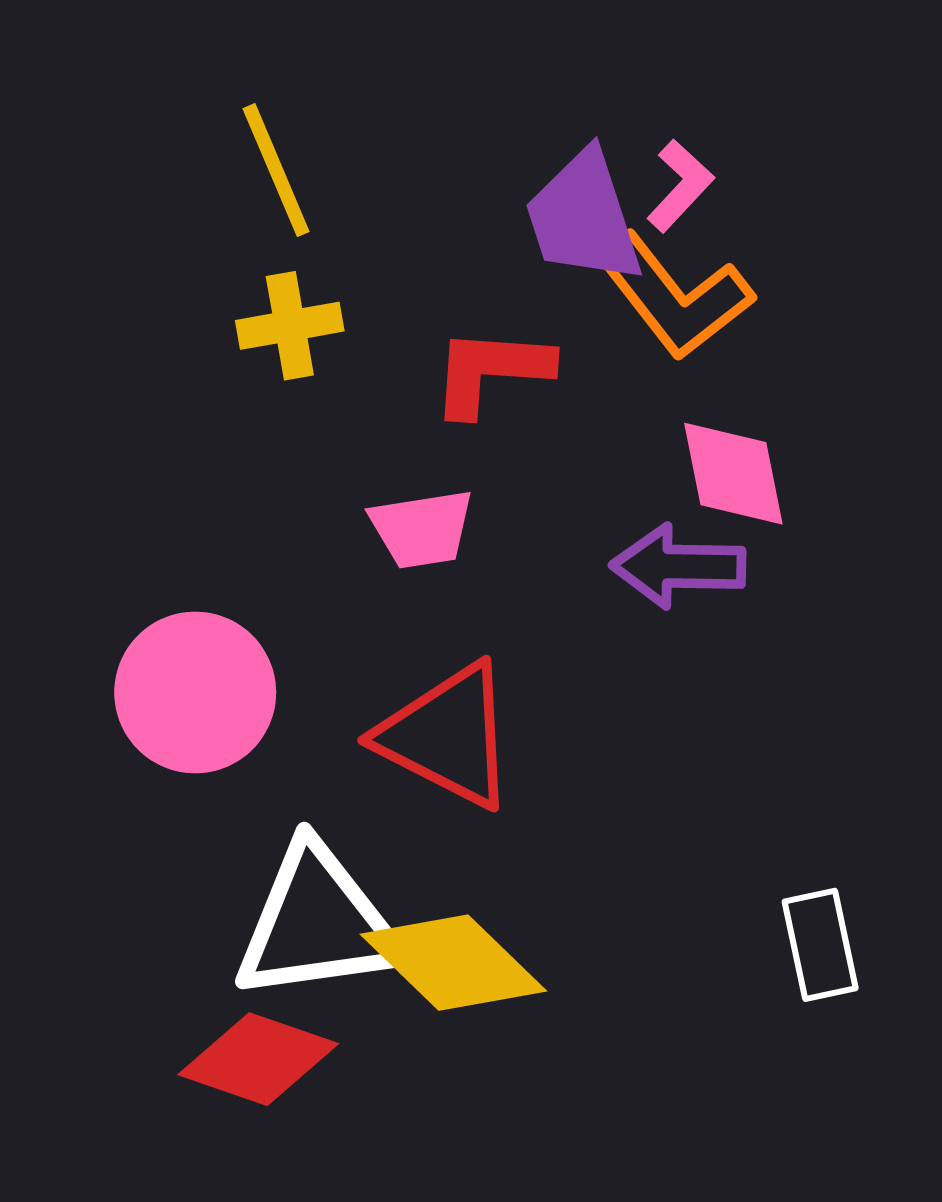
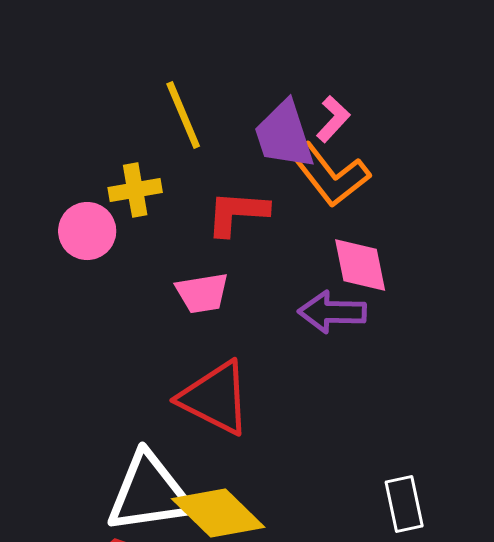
yellow line: (276, 170) -> (183, 115), moved
pink circle: (195, 692) -> (87, 231), moved, size x0.7

